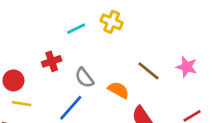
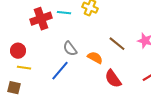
cyan line: (76, 29) -> (64, 13), turned 32
red cross: (52, 61) -> (41, 19), moved, size x1.5

